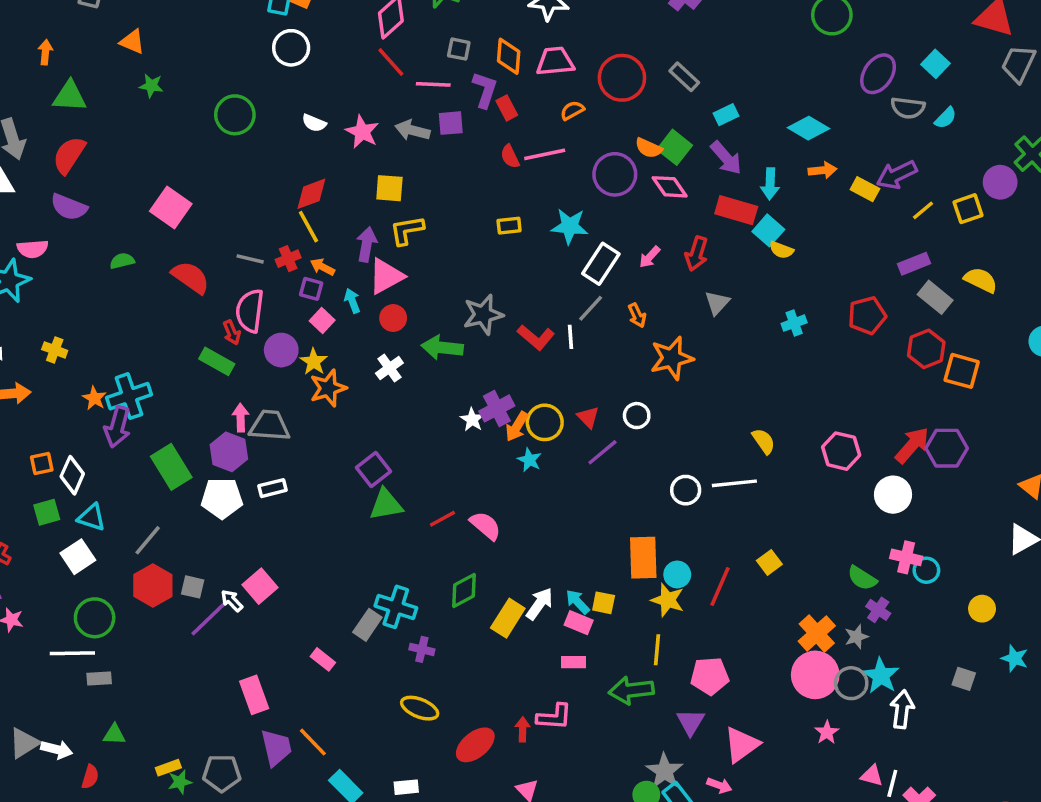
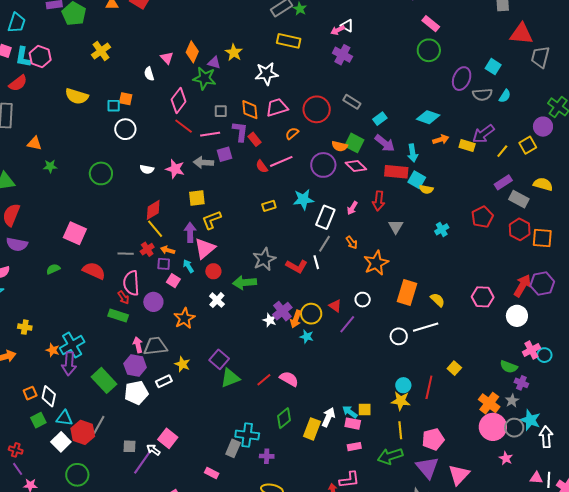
yellow star: (314, 362) -> (182, 364), moved
pink cross: (906, 557) -> (531, 350), turned -30
orange rectangle: (643, 558) -> (407, 293), moved, turned 30
red hexagon: (153, 585) -> (83, 432), moved
purple triangle: (691, 722) -> (427, 468), size x1.4

